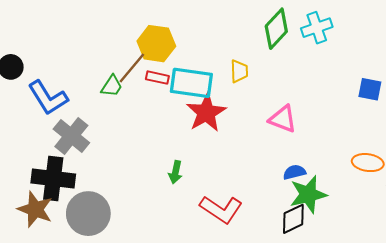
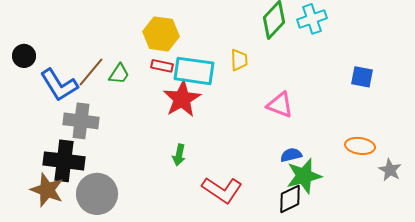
brown line: (132, 68) -> (91, 72), moved
red star: (206, 113) -> (182, 99), moved
gray cross: (71, 136) -> (81, 121), turned -32

